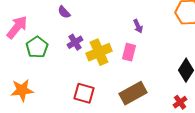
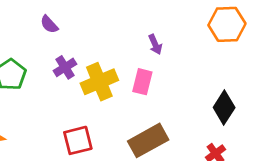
red square: (84, 93) -> (78, 140), turned -30

